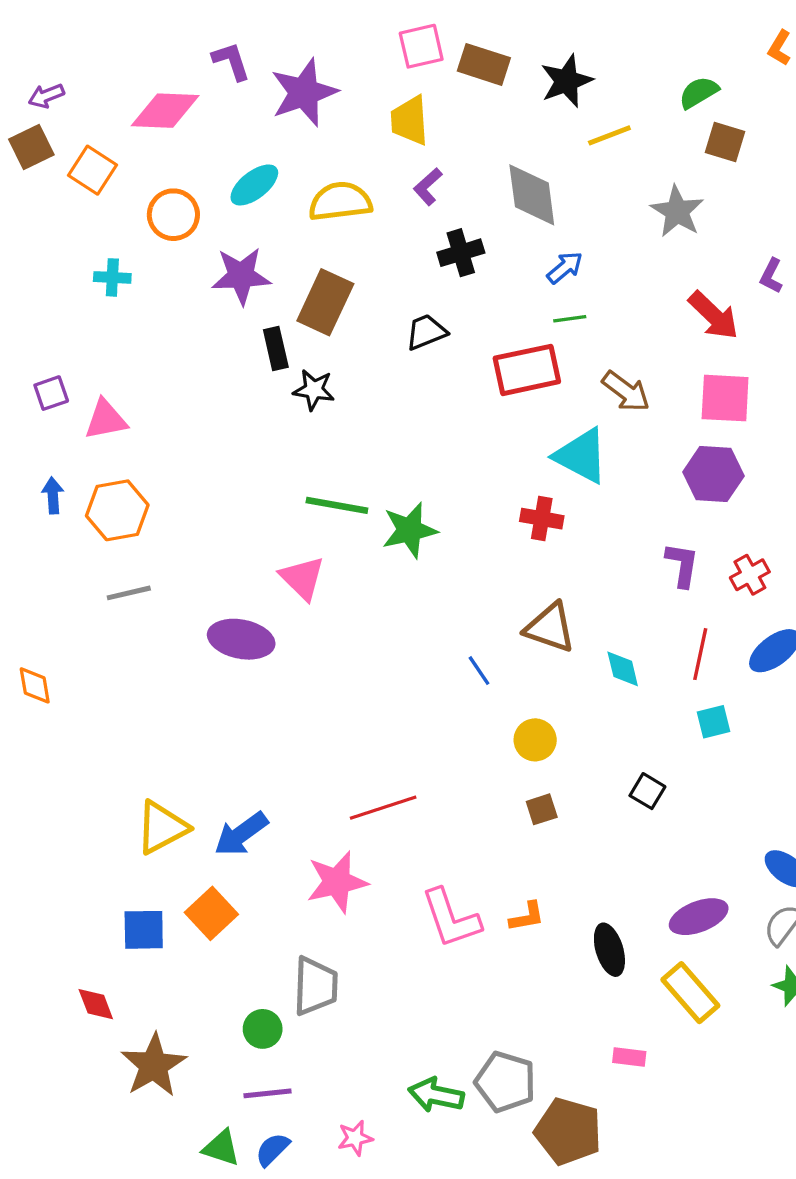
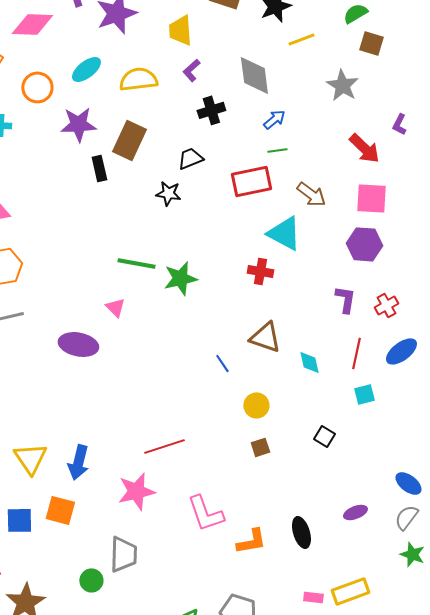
black star: (314, 390) -> (168, 193), moved
pink triangle: (302, 578) -> (115, 307), size x0.7
yellow triangle: (162, 827) -> (30, 458), turned -36
blue arrow: (241, 834) -> (78, 462), turned -40
orange square: (211, 913) -> (60, 510), turned -32
orange L-shape: (527, 917) -> (251, 541), moved, size x1.4
purple ellipse: (699, 917) -> (355, 512), size x0.7
yellow rectangle: (690, 993) -> (350, 591), moved, turned -69

